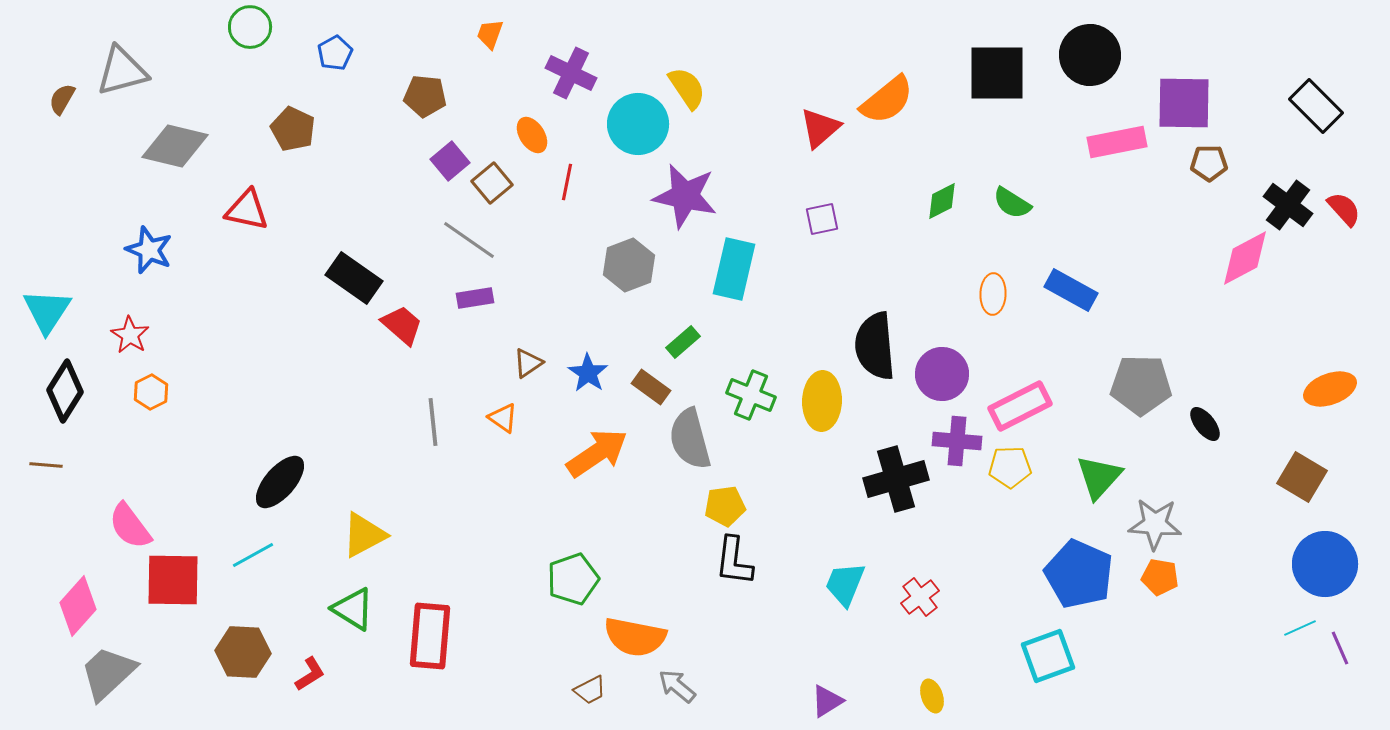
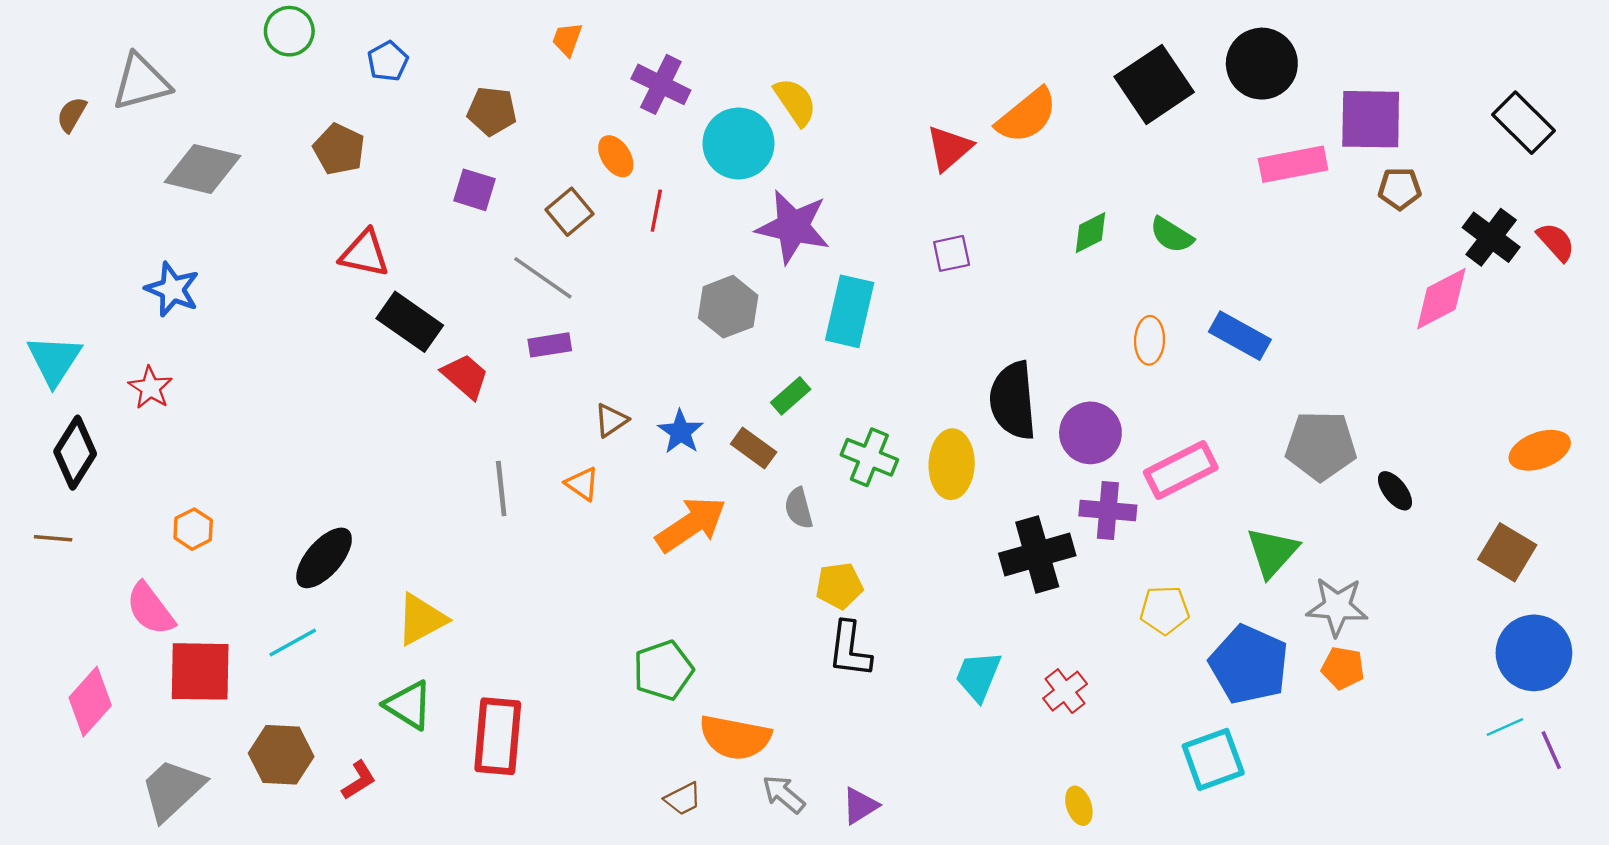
black square: (997, 73) -> (1154, 84), turned -34
purple square: (450, 161) -> (475, 190), moved, turned -33
red triangle: (247, 210) -> (365, 253), moved
orange hexagon: (151, 392) -> (193, 529), moved
gray semicircle: (690, 439) -> (799, 508), size x0.6
yellow pentagon: (1010, 467) -> (1165, 610), moved
gray trapezoid: (108, 673) -> (172, 790), moved
purple triangle: (827, 701) -> (860, 806), moved

